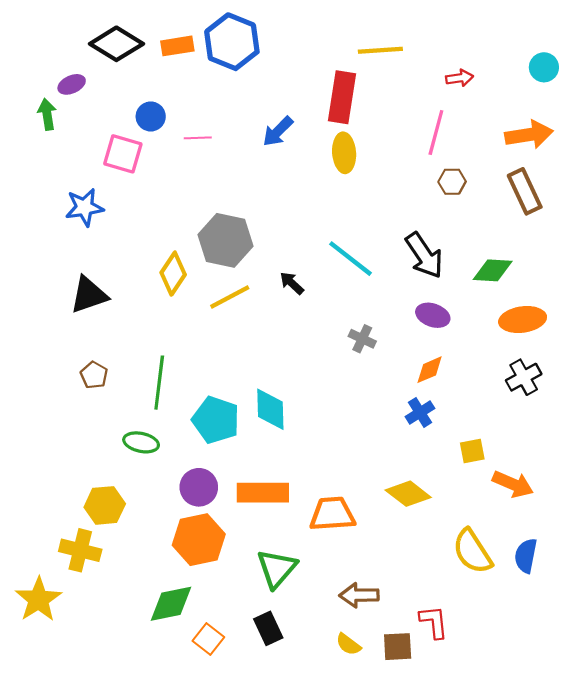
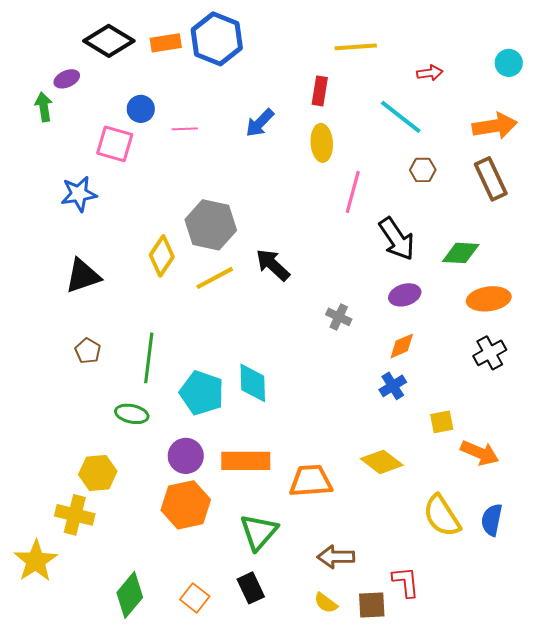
red rectangle: (342, 97) -> (320, 91), size x0.6
pink line: (436, 133) -> (353, 192), moved
cyan line: (351, 259) -> (401, 117), moved
black arrow: (292, 283) -> (273, 265), size x1.5
purple ellipse: (433, 315) -> (405, 295), turned -36
green diamond: (171, 604) -> (130, 595), moved, turned -39

